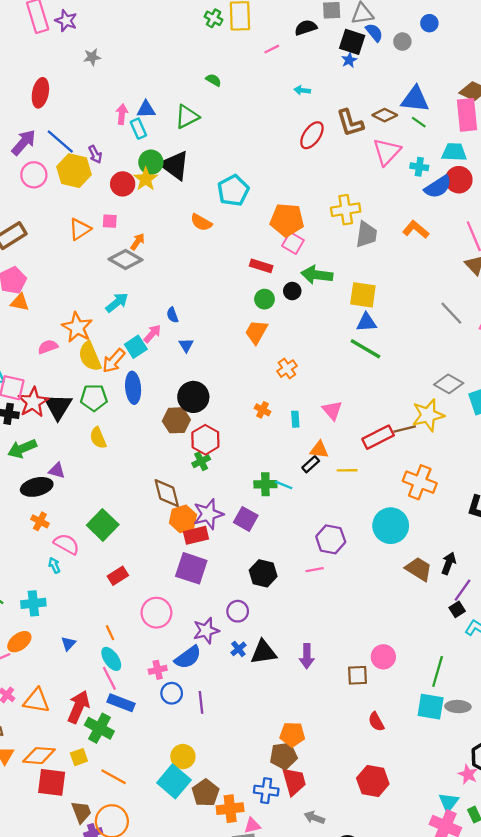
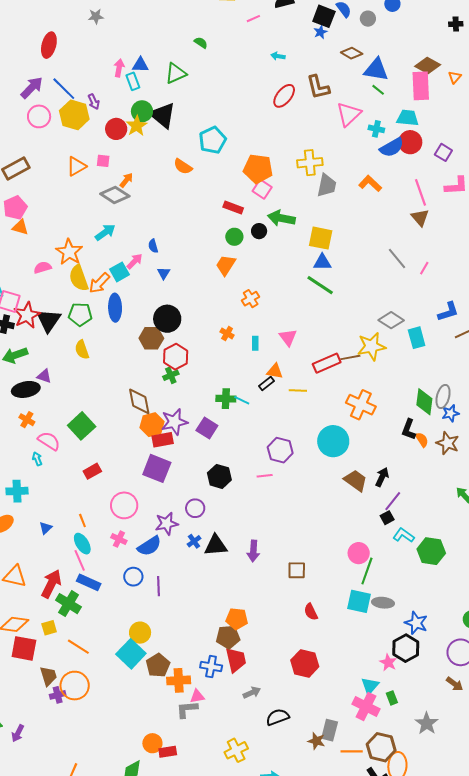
brown diamond: (385, 115) -> (352, 53), moved
pink circle: (383, 657) -> (359, 553), moved
pink cross: (158, 670) -> (119, 539), moved, turned 35
gray arrow: (314, 818) -> (252, 693), turned 132

